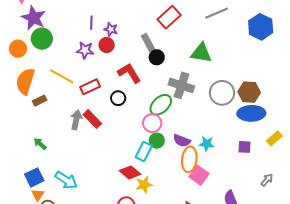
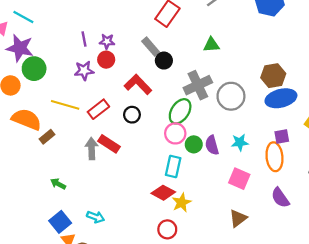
green triangle: (201, 53) -> (211, 45), size x0.7
orange semicircle: (25, 81) -> (27, 119), turned 108
gray cross: (181, 85) -> (198, 85), turned -30
gray circle: (222, 93) -> (231, 96), moved
green circle: (157, 141) -> (194, 144), moved
purple semicircle: (182, 141) -> (212, 145), turned 66
orange ellipse: (189, 159) -> (274, 157), moved
cyan arrow: (66, 180) -> (96, 217), size x0.7

